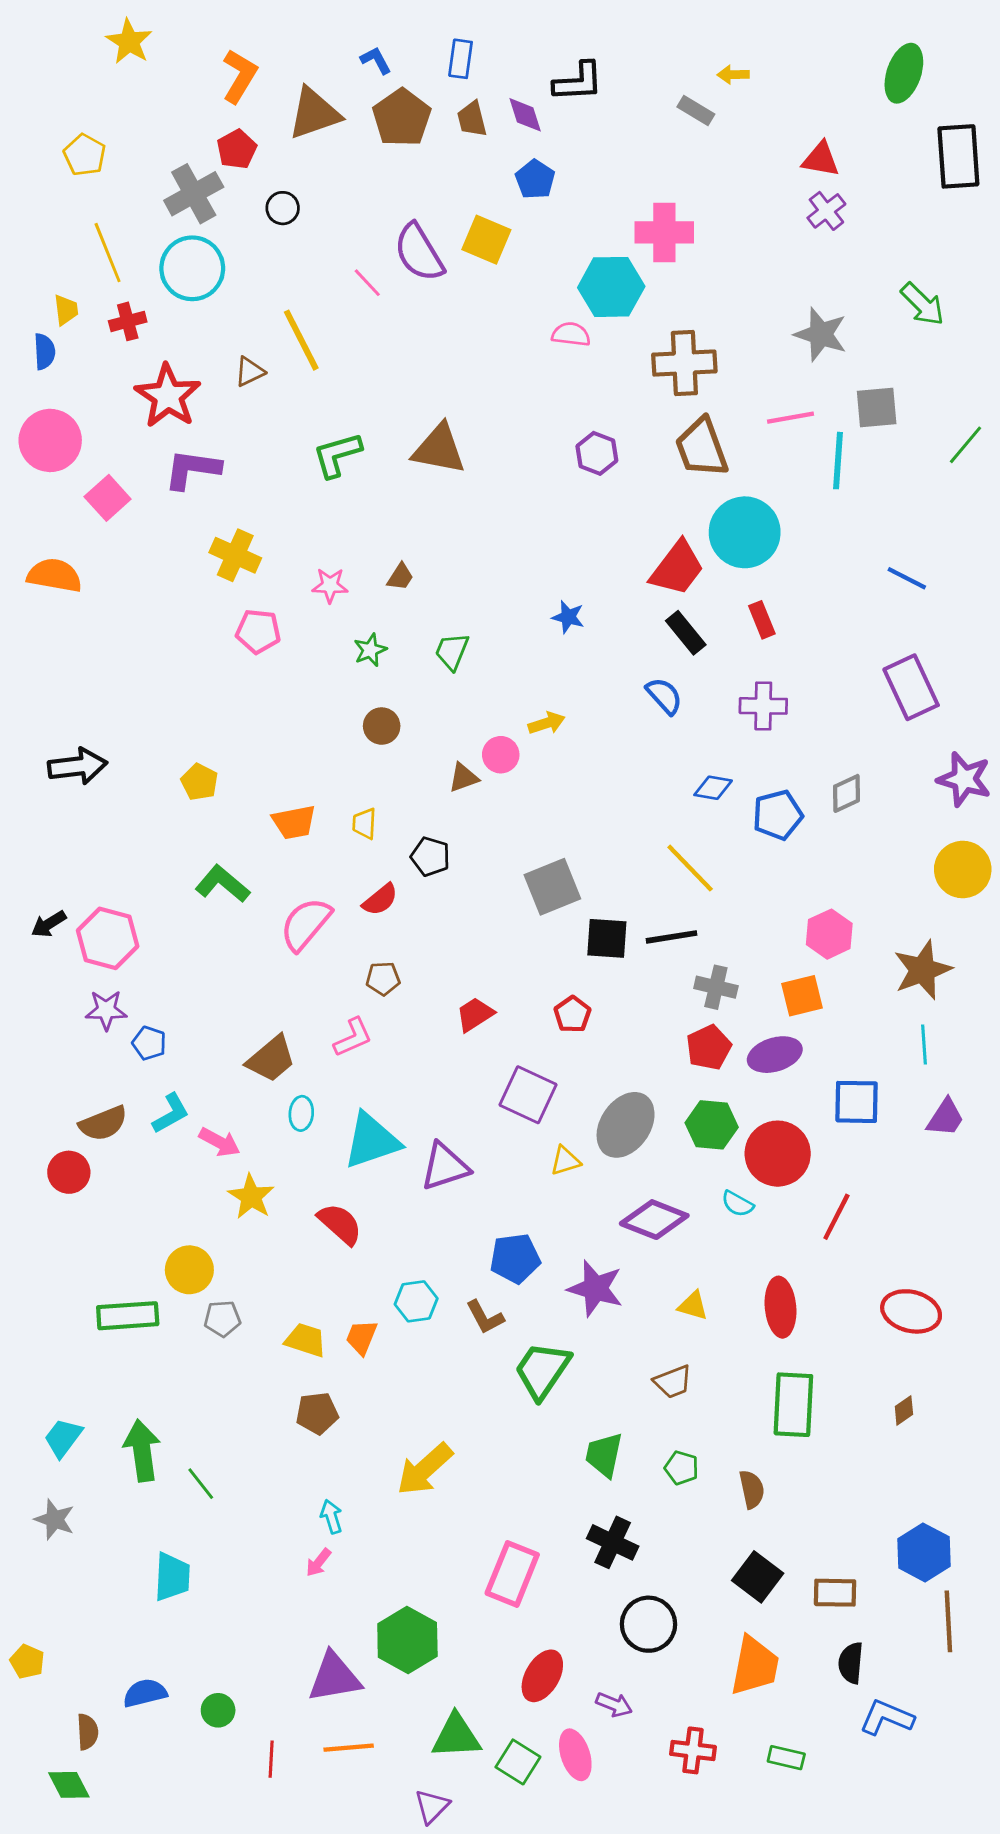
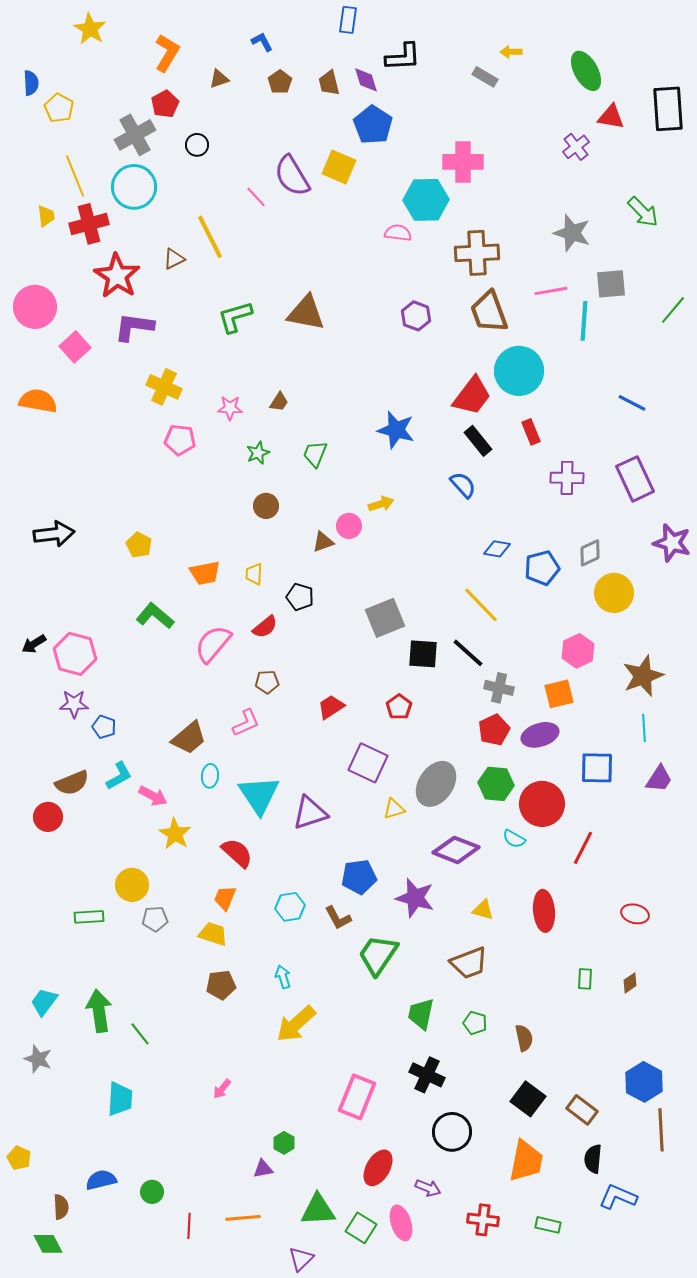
blue rectangle: (461, 59) -> (348, 20), moved
green ellipse: (904, 73) -> (586, 71), moved, turned -48
brown triangle: (314, 113) -> (219, 79), size x0.5
brown pentagon: (402, 118) -> (280, 82), size x0.6
red triangle: (821, 159) -> (611, 117), moved
blue pentagon: (535, 179) -> (373, 125), size x1.4
red cross: (128, 321) -> (89, 224), size x1.5
blue semicircle: (44, 352) -> (31, 83), moved
blue star: (568, 617) -> (396, 430), size x1.6
purple cross: (763, 706) -> (567, 478), moved
yellow circle: (963, 869) -> (614, 593), moved
black line: (671, 937) -> (468, 653), turned 51
cyan triangle: (372, 1141) -> (259, 795), turned -45
red ellipse: (911, 1311) -> (635, 914), size x0.7
green rectangle: (128, 1316) -> (89, 917), size x0.7
orange trapezoid: (362, 1337) -> (225, 898), moved
brown trapezoid: (673, 1382) -> (469, 963), size x1.4
green rectangle: (793, 1405) -> (585, 979), moved, size x0.5
cyan arrow: (331, 1517) -> (283, 977), moved
brown rectangle: (835, 1593) -> (582, 1110), turned 36
green hexagon: (407, 1640) -> (284, 1143), size x0.5
purple triangle: (334, 1677) -> (263, 1169), moved, size x0.5

